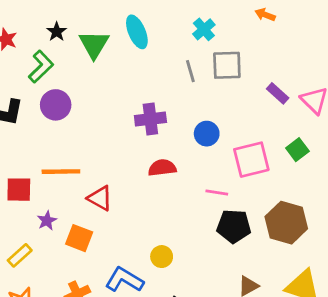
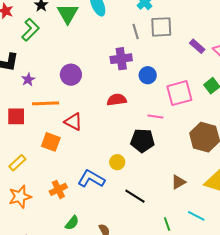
purple circle: (56, 105) -> (71, 75), moved
purple cross: (150, 119) -> (121, 59), moved
purple star: (47, 221) -> (28, 79), moved
black pentagon: (234, 226) -> (142, 141), moved
orange square: (79, 238) -> (51, 142), moved

